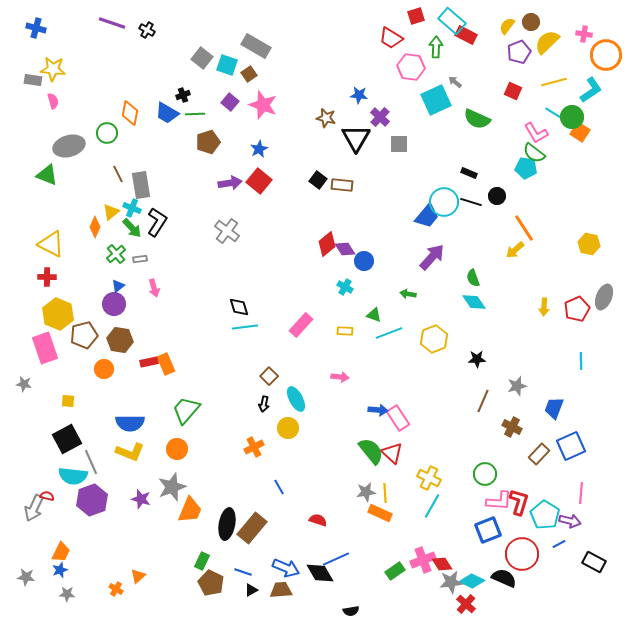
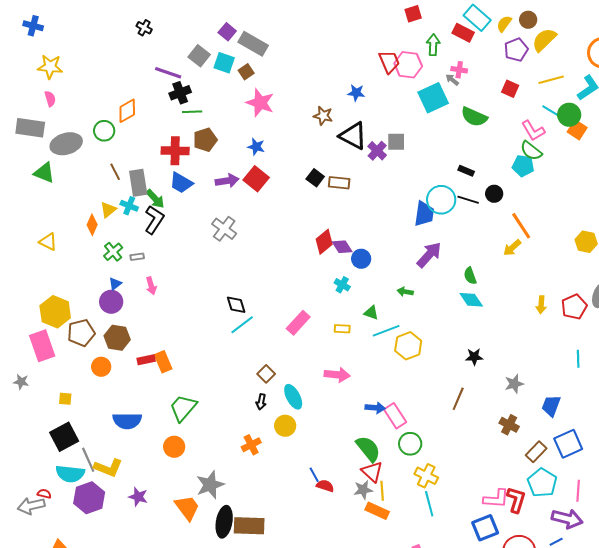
cyan rectangle: (452, 21) -> (477, 18), moved
purple line: (112, 23) -> (168, 73), moved
pink cross: (584, 34) -> (459, 70), moved
red trapezoid: (391, 38) -> (389, 62), moved, turned -145
gray rectangle: (33, 80) -> (30, 128), moved, size x1.6
black cross: (183, 95) -> (180, 93), size x1.5
purple square: (230, 102) -> (227, 32), moved
orange diamond: (130, 113) -> (127, 111), turned 50
blue trapezoid: (167, 113) -> (181, 183), moved
purple cross: (380, 117) -> (377, 151), moved
black triangle: (356, 138) -> (353, 136), turned -32
blue star: (259, 149) -> (256, 147), turned -30
blue trapezoid: (427, 216) -> (424, 214), turned -32
green arrow: (132, 228) -> (155, 199), moved
yellow triangle: (51, 244) -> (48, 242), size x0.7
red cross: (47, 277) -> (175, 151), moved, size x1.5
cyan line: (245, 327) -> (242, 325), turned -30
yellow hexagon: (434, 339) -> (408, 346), moved
pink arrow: (340, 377) -> (337, 375), size x1.4
brown line: (483, 401) -> (458, 399), moved
yellow L-shape: (130, 452) -> (108, 468), moved
red triangle: (392, 453) -> (372, 472), moved
green circle: (485, 474) -> (410, 444), moved
gray star: (172, 487) -> (210, 485), moved
blue line: (279, 487) -> (314, 475), moved
cyan line: (432, 506) -> (429, 504), turned -45
gray arrow: (34, 508) -> (31, 506), turned 52
orange trapezoid: (190, 510) -> (187, 508), turned -60
cyan pentagon: (545, 515) -> (542, 483), moved
red semicircle: (318, 520) -> (325, 486), moved
purple arrow: (570, 521) -> (567, 519), size x1.4
brown rectangle: (252, 528) -> (249, 526), turned 52

